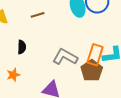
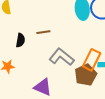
brown line: (38, 15) -> (43, 32), moved

